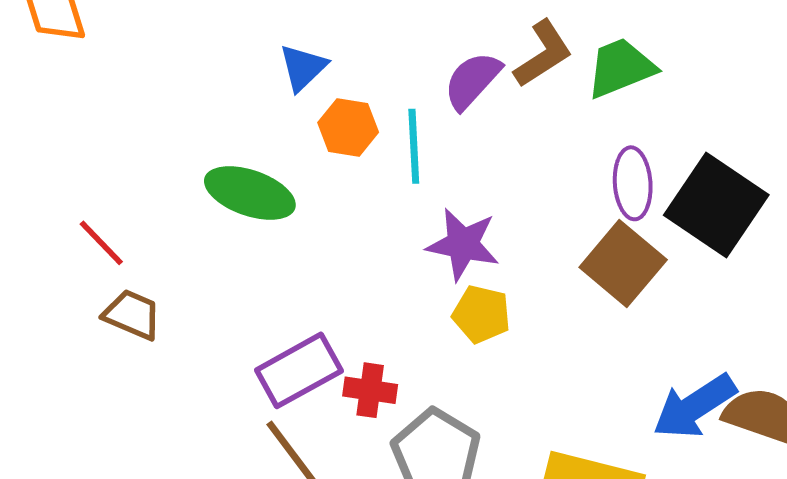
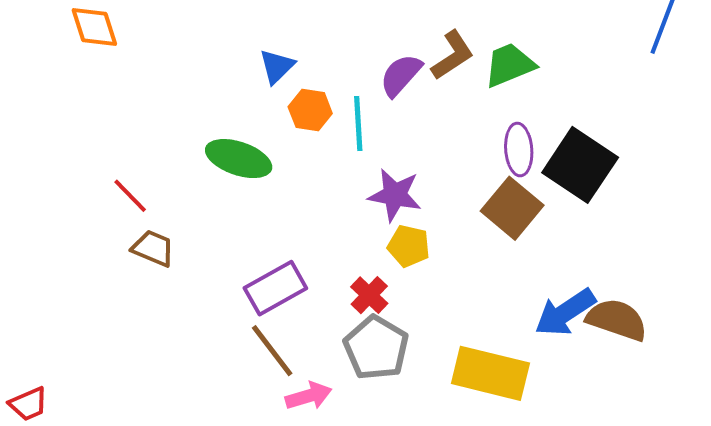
red cross: (370, 390) -> (369, 295), moved, turned 36

